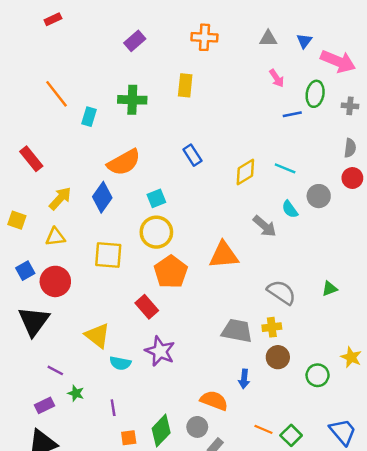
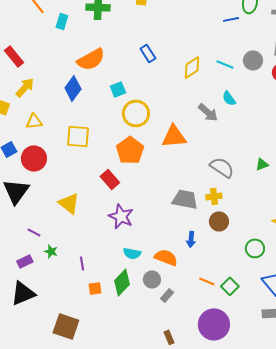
gray circle: (319, 196) -> (253, 60), moved
yellow arrow: (60, 198) -> (25, 87), moved
yellow circle: (156, 232) -> (136, 113), moved
cyan semicircle: (120, 363) -> (132, 253), moved
green circle: (318, 375) -> (255, 248), moved

